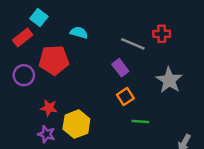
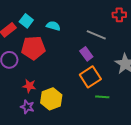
cyan square: (39, 18) -> (26, 21), moved
red cross: (162, 34) -> (119, 15), moved
orange square: (125, 97) -> (90, 77), size x1.5

